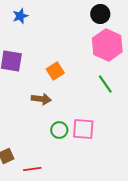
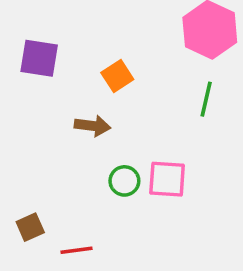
green line: (105, 84) -> (206, 99), turned 48

